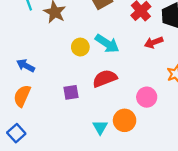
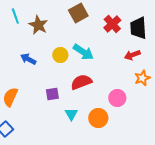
red arrow: (154, 42) -> (132, 55), moved
blue arrow: (26, 66) -> (28, 59), moved
cyan triangle: (100, 127) -> (71, 114), moved

